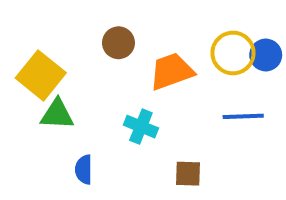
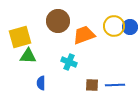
brown circle: (118, 43) -> (58, 21), size x1.5
yellow square: (41, 75) -> (20, 37), turned 35
blue line: (243, 116) -> (115, 85), moved

